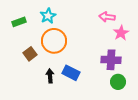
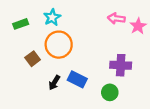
pink star: (121, 33) -> (138, 26), moved
black arrow: (50, 76) -> (54, 83), turned -144
green circle: (118, 82) -> (110, 92), moved

